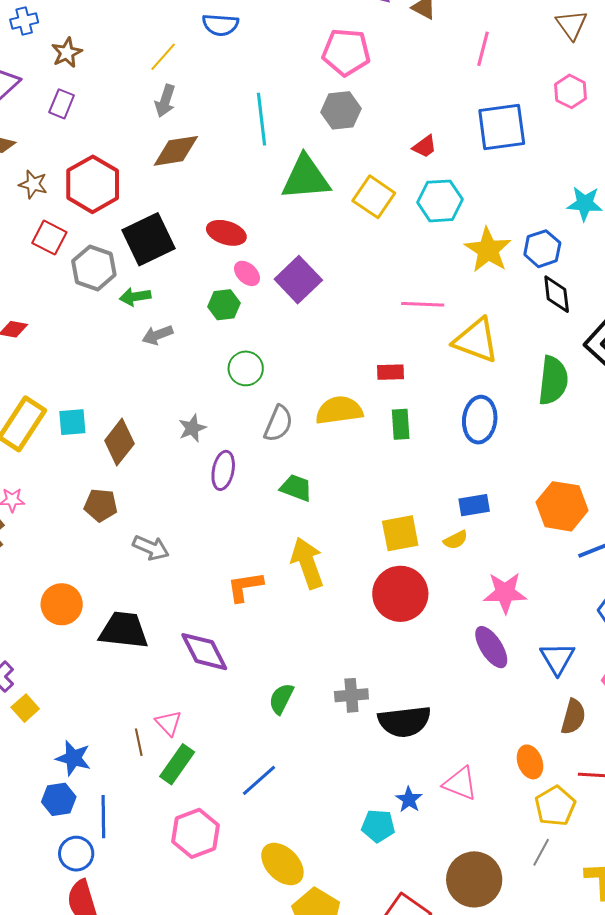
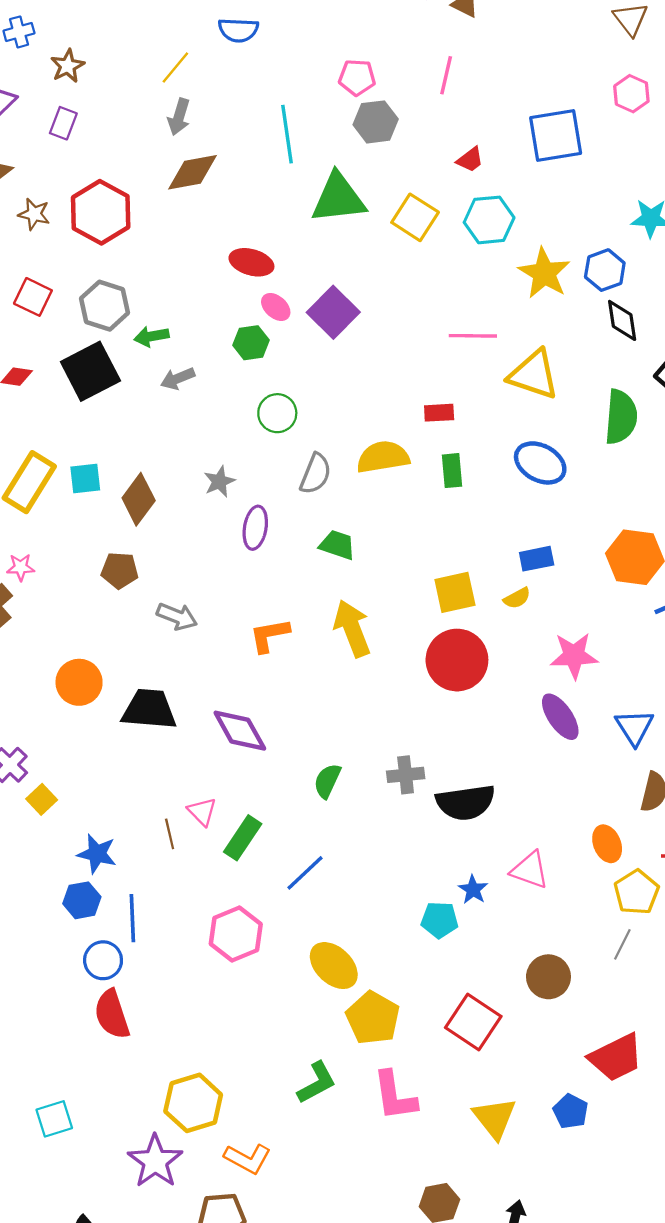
pink line: (483, 49) -> (446, 75), moved
pink pentagon: (346, 52) -> (357, 77), moved, size x0.7
red square: (49, 238) -> (33, 297), moved
black square: (149, 239) -> (90, 371), moved
blue ellipse: (480, 420) -> (540, 463), turned -66
orange L-shape: (245, 587) -> (269, 635), moved
green rectangle: (177, 764) -> (243, 838), moved
brown circle: (474, 879) -> (548, 977), size x0.7

